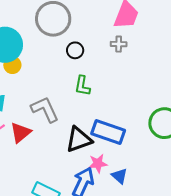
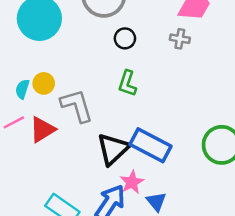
yellow circle: (12, 65) -> (44, 83), moved
black triangle: (79, 140) -> (113, 149), turned -32
pink star: (98, 163) -> (132, 182), turned -30

